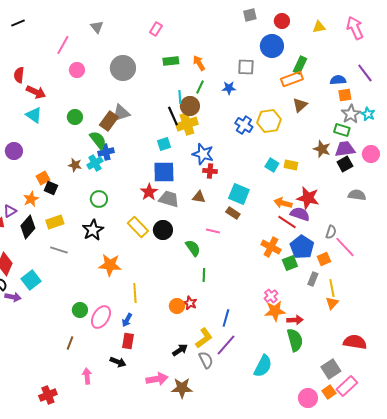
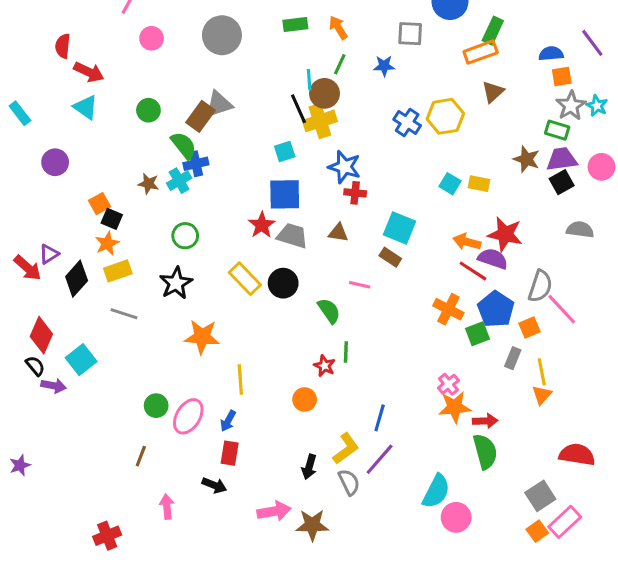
orange star: (31, 199) -> (107, 243), moved
gray semicircle: (331, 232) -> (540, 286), size x1.5
red star: (190, 303) -> (324, 366), moved
black arrow: (180, 350) -> (309, 467), turned 140
pink circle: (308, 398) -> (456, 517), moved

